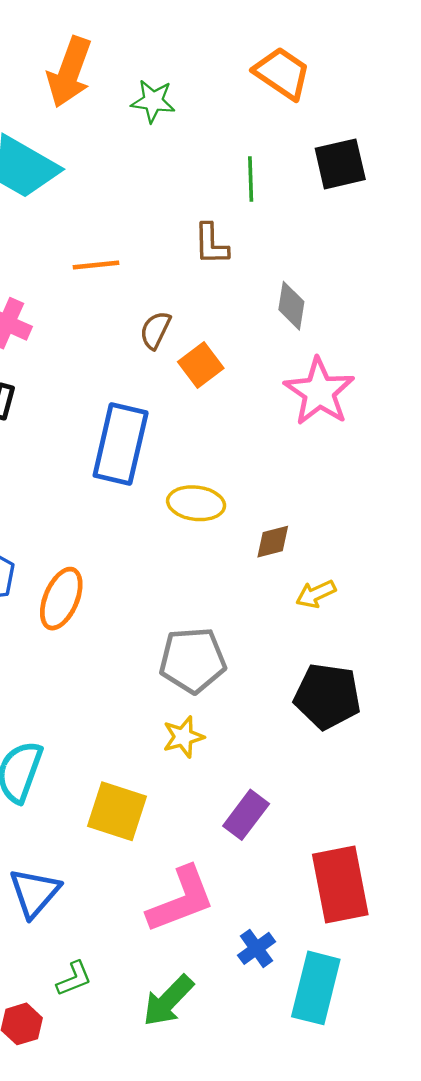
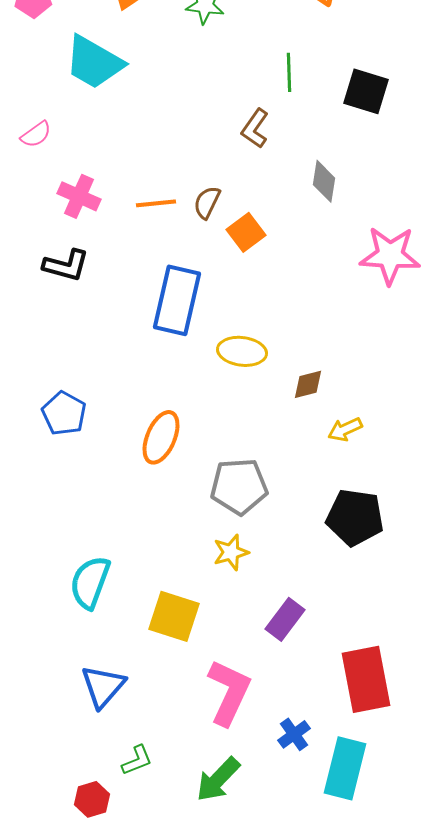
black square: (340, 164) -> (366, 91), moved, turned 30
brown L-shape: (211, 244) -> (255, 128), turned 36
orange line: (96, 265) -> (156, 203), moved
pink star: (319, 392) -> (390, 255), moved, turned -30
orange ellipse: (61, 599) -> (161, 437), moved
pink L-shape: (181, 900) -> (229, 692), turned -44

